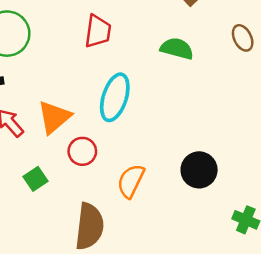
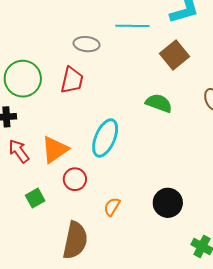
red trapezoid: (98, 31) -> (72, 80), moved
orange semicircle: (131, 181) -> (112, 207), size x0.7

